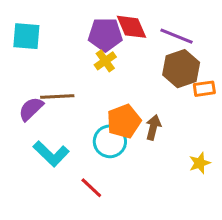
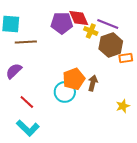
yellow cross: (105, 61) -> (91, 31), moved, turned -32
brown line: (57, 96) -> (26, 42), moved
cyan L-shape: (51, 154) -> (28, 128), moved
red line: (91, 188) -> (27, 102), moved

